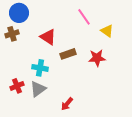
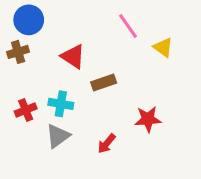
red star: (97, 58) -> (148, 119), moved
red cross: (17, 86) -> (26, 110), moved
red arrow: (67, 104) -> (107, 144), moved

